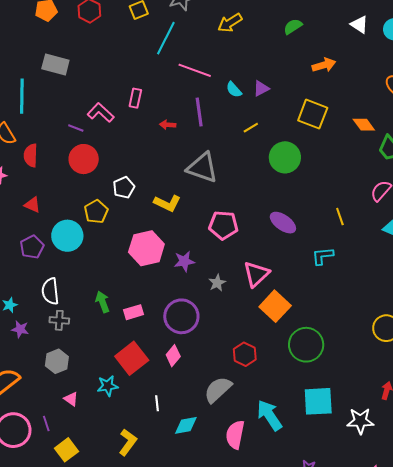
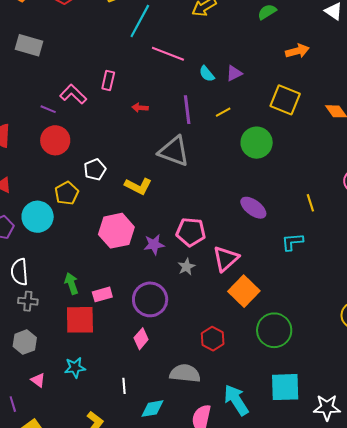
purple line: (199, 112) -> (187, 110), moved
pink pentagon: (223, 225) -> (191, 232), moved
red square: (132, 358) -> (80, 320), moved, turned 36
gray semicircle: (218, 390) -> (185, 373), turned 48

